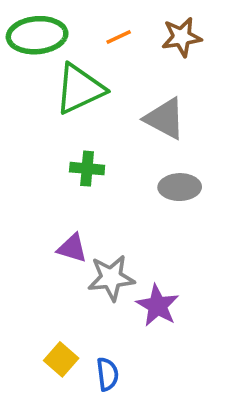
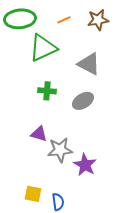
gray ellipse: (180, 187) -> (83, 101), moved, turned -30
yellow square: (61, 359) -> (33, 194), turned -30

